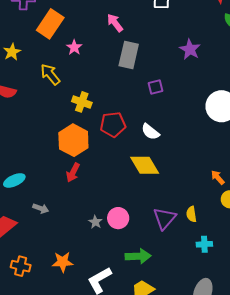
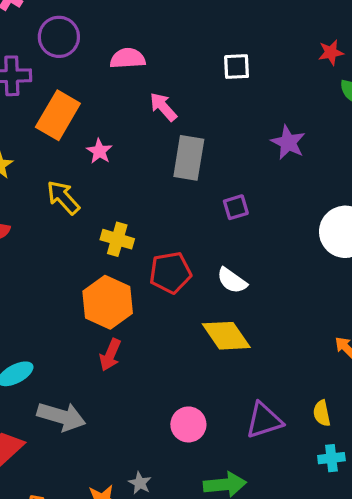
gray arrow: (41, 208) -> (61, 417), size x1.8
yellow semicircle: (191, 214) -> (322, 413), moved
purple triangle: (165, 218) -> (264, 420), turned 35
gray star: (95, 222) -> (140, 483), moved

